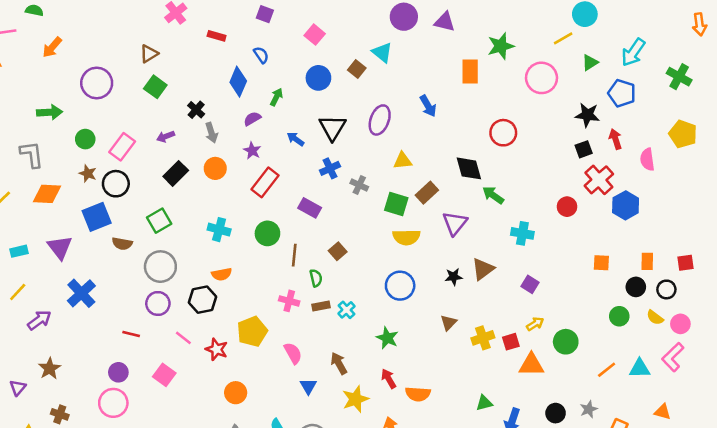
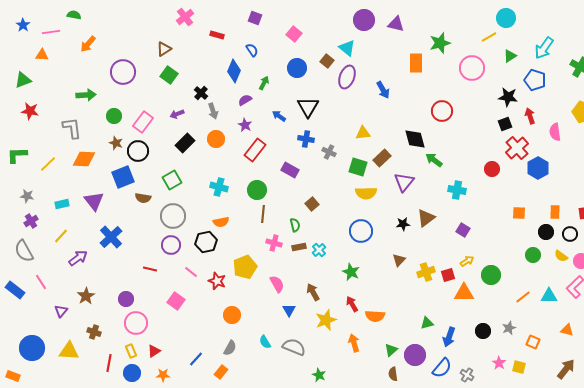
purple ellipse: (380, 120) -> (347, 77), moved
blue cross: (330, 168) -> (306, 139), turned 35
brown line: (294, 255) -> (263, 214), moved
purple circle: (118, 372) -> (126, 299), moved

